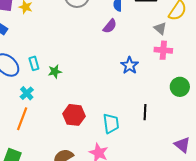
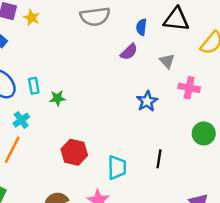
gray triangle: (160, 28) -> (167, 61), moved

